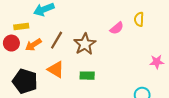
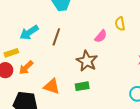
brown line: (57, 40) -> (56, 37), moved
brown star: (85, 44) -> (87, 61), moved

